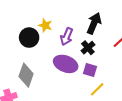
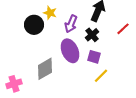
purple ellipse: (66, 64) -> (70, 51), turned 45
gray diamond: (26, 75) -> (45, 69), moved, turned 40

